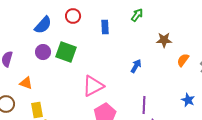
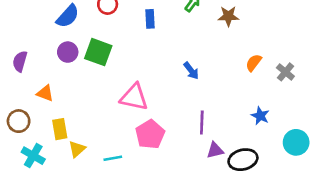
brown star: (164, 40) -> (228, 16), moved
blue arrow: (136, 66) -> (191, 71), turned 112
pink triangle: (93, 86) -> (134, 97), turned 40

